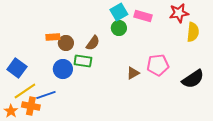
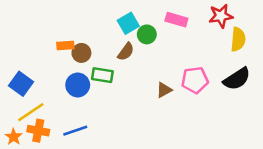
cyan square: (119, 12) -> (128, 23), moved
brown semicircle: (93, 43) -> (126, 52), moved
black semicircle: (193, 79) -> (237, 79), moved
blue line: (46, 95) -> (75, 131), moved

